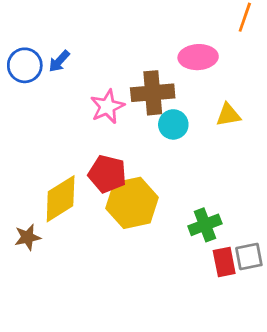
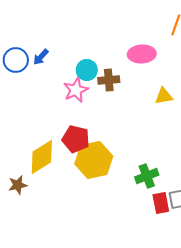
brown cross: (153, 93) -> (109, 80), size x0.7
cyan circle: (173, 124) -> (87, 70), moved

